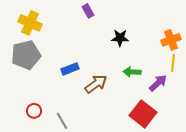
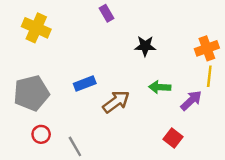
gray pentagon: (26, 55) -> (31, 93), moved
red square: (143, 114) -> (173, 138), size x0.6

